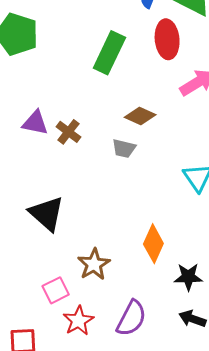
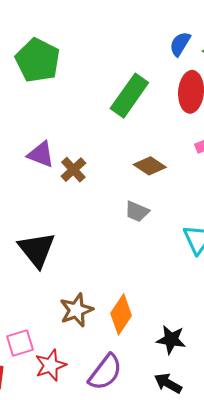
gray trapezoid: (124, 148) -> (137, 211), moved
orange diamond: (153, 244) -> (121, 314), moved
pink square: (56, 290) -> (20, 343), moved

